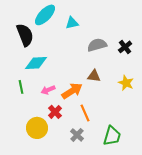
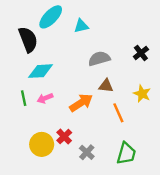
gray semicircle: (97, 45) -> (99, 59), moved
pink arrow: (48, 90) -> (45, 98), moved
red cross: (55, 112) -> (64, 137), moved
orange line: (85, 113) -> (118, 113), moved

